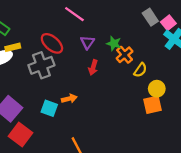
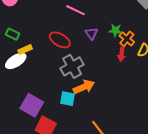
gray cross: (41, 65) -> (72, 66), moved
red arrow: (93, 67) -> (122, 54), moved
orange arrow: (69, 99) -> (84, 87), size x1.5

